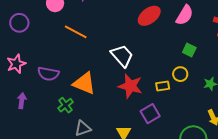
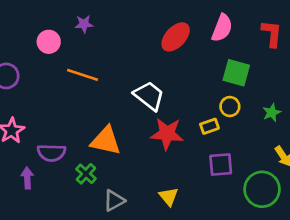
green square: (189, 50) -> (236, 73), size x1.5
purple semicircle: (48, 74) -> (51, 153), moved
purple square: (150, 114) -> (221, 165), moved, turned 36

